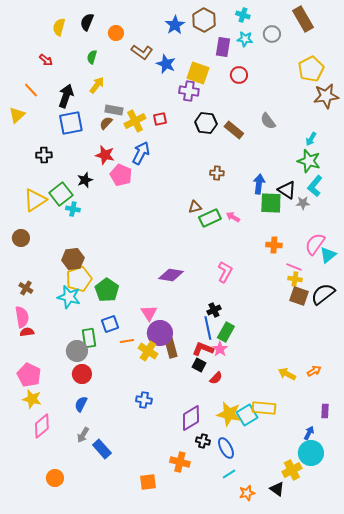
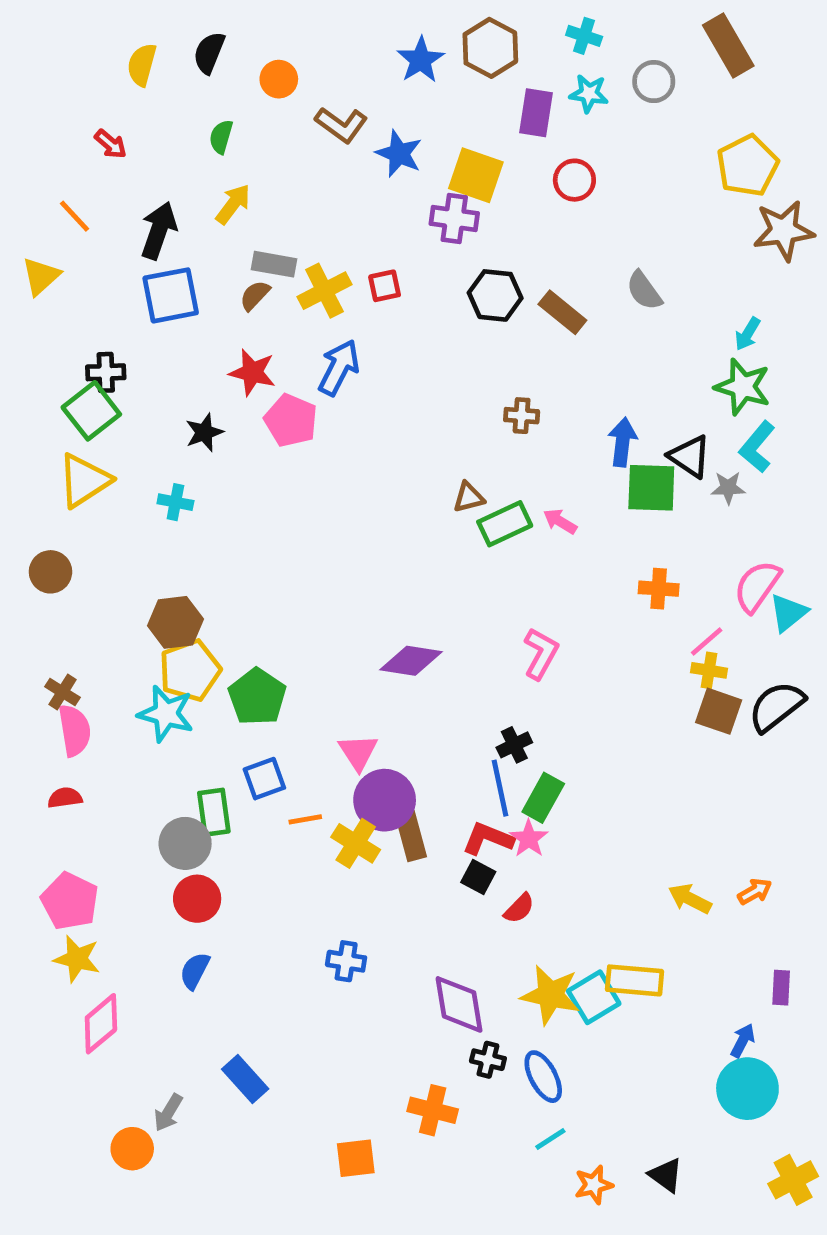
green square: (61, 194) -> (91, 411), moved
pink line: (294, 267) -> (707, 642), turned -63
pink semicircle: (22, 317) -> (75, 730), moved
purple diamond: (191, 418) -> (459, 1004), turned -68
gray arrow: (83, 435) -> (168, 1113), moved
yellow cross: (292, 470) -> (793, 1180), moved

